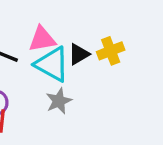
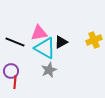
yellow cross: (111, 51) -> (94, 40), moved

